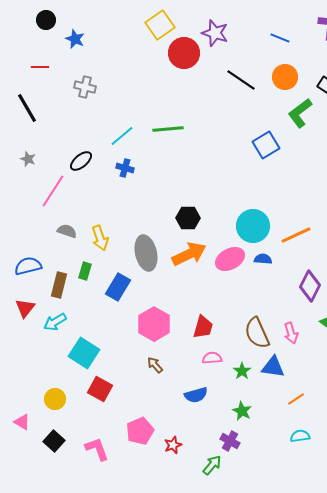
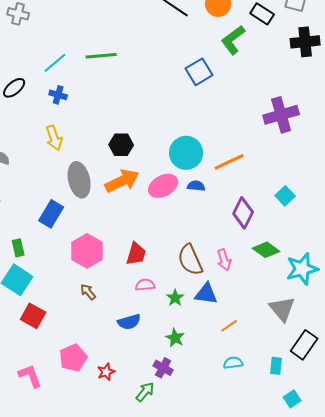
yellow arrow: (100, 238) -> (54, 138), moved
green rectangle: (85, 271) -> (18, 248), moved, turned -30

